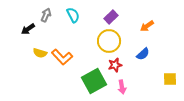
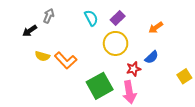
cyan semicircle: (73, 15) -> (91, 18), moved
red star: (115, 65) -> (134, 69), moved
yellow square: (170, 79) -> (184, 76), moved, turned -32
pink arrow: (122, 87) -> (129, 92), size x1.5

